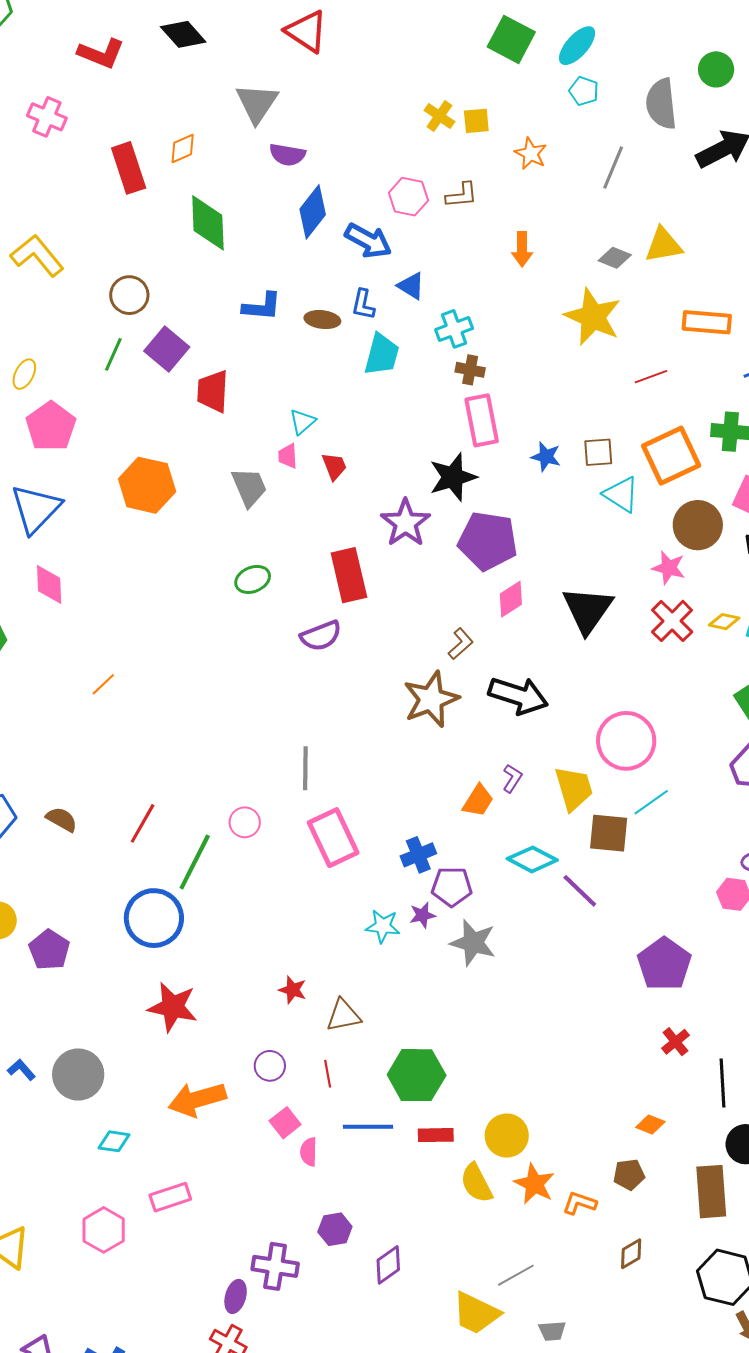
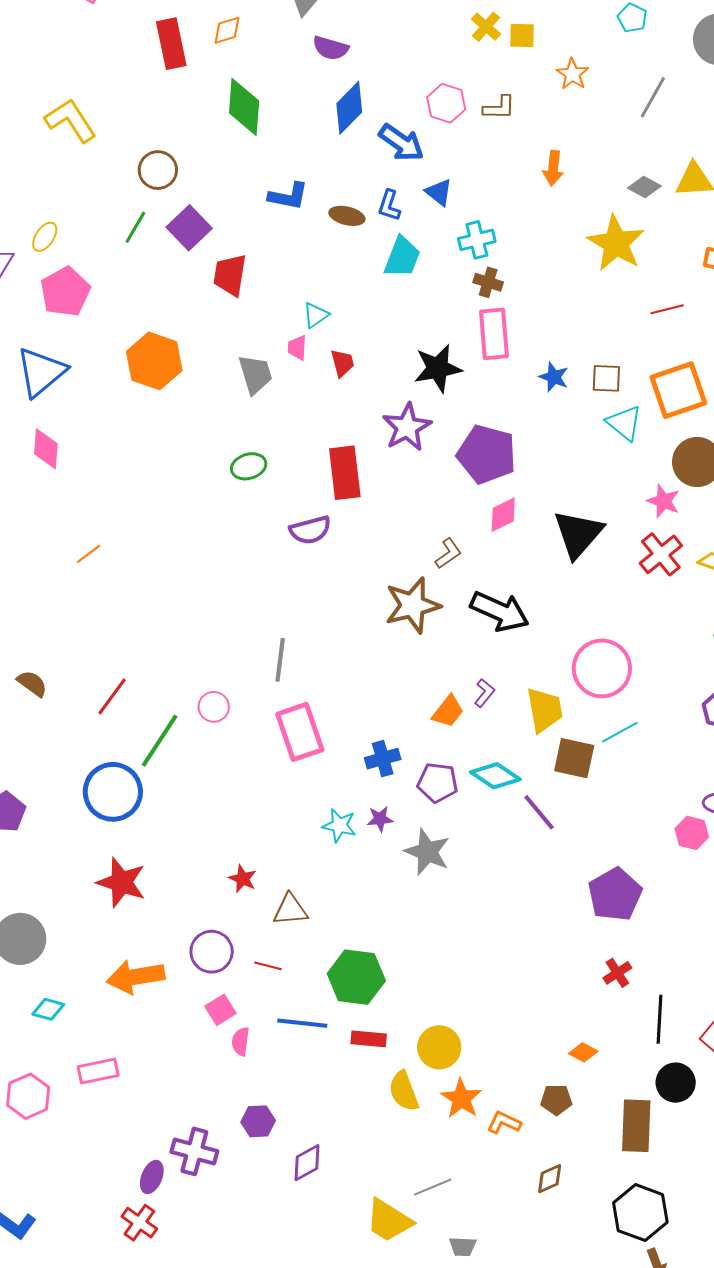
black star: (453, 477) -> (438, 368), moved
purple pentagon: (452, 887) -> (438, 783), moved
purple circle: (270, 1066) -> (212, 952), size x1.4
red line: (328, 1074) -> (268, 966), turned -72

